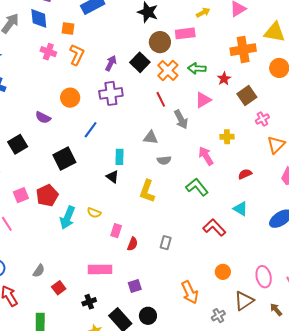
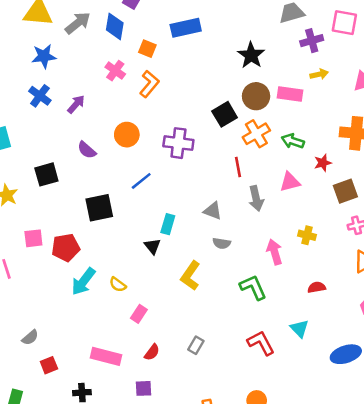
purple arrow: (111, 63) -> (76, 104), moved
red semicircle: (133, 244) -> (152, 352), moved

